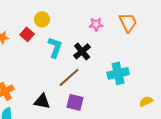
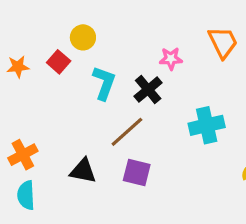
pink star: (96, 24) -> (171, 59), moved

